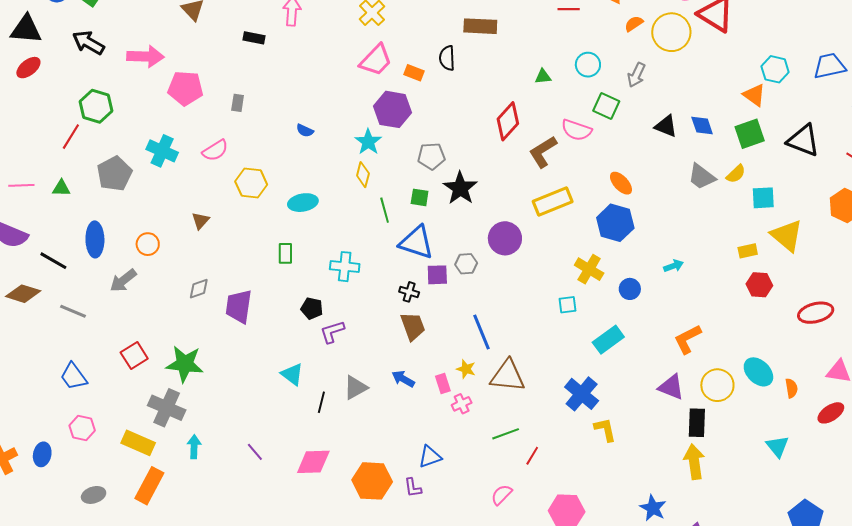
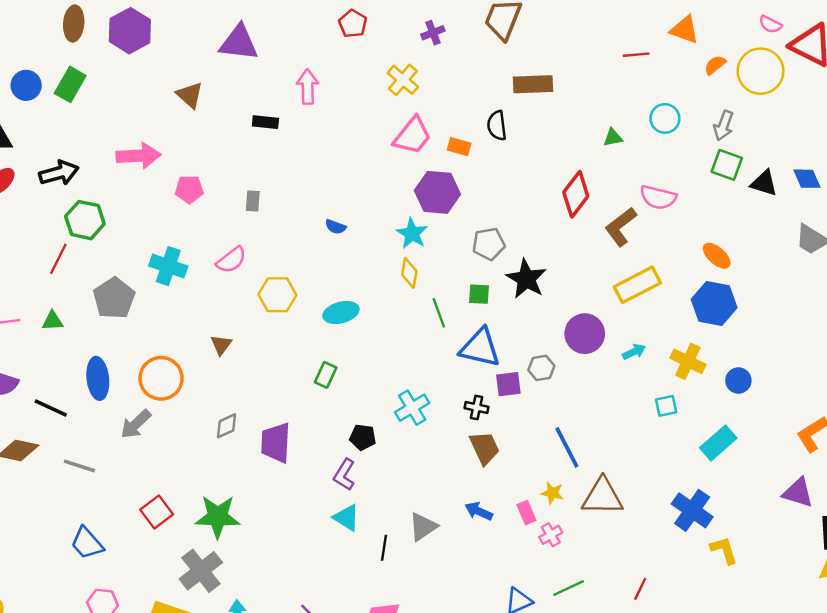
black arrow: (88, 43) -> (59, 173), moved, turned 140
pink pentagon: (185, 88) -> (189, 189), size x0.7
green square: (606, 106) -> (727, 165), moved
orange circle: (148, 244) -> (161, 378), size x1.6
green rectangle: (285, 253) -> (326, 375), turned 30
cyan arrow: (673, 266) -> (634, 352), moved
cyan cross: (345, 267) -> (412, 408), moved, turned -32
purple L-shape: (332, 332) -> (344, 475), moved, turned -36
gray cross: (167, 408) -> (201, 571), turned 33
green line: (506, 434) -> (569, 588), moved

